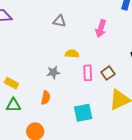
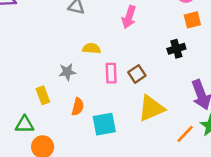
yellow rectangle: (11, 83) -> (43, 95), moved, turned 40
orange semicircle: (46, 98) -> (78, 107), moved
green triangle: (13, 105) -> (25, 124), moved

